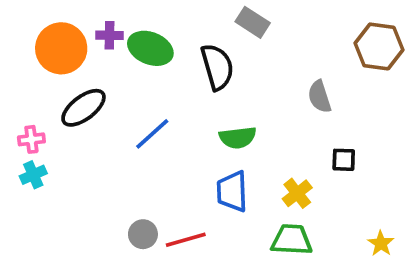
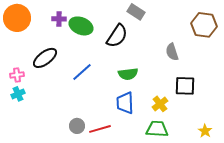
orange circle: (61, 48) -> (17, 18), moved
black semicircle: (217, 67) -> (117, 36), turned 50
black square: (344, 160) -> (185, 86), size x1.5

